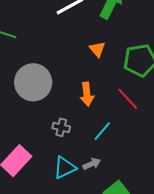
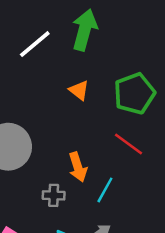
orange arrow: (87, 94) -> (78, 167), moved

